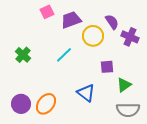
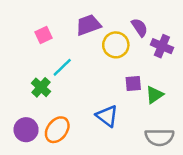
pink square: (47, 12) -> (43, 35), moved
green cross: (23, 55) -> (41, 87), moved
cyan line: (64, 55) -> (62, 67), moved
green triangle: (124, 85) -> (154, 95), moved

